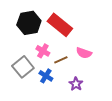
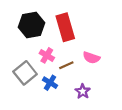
red rectangle: (60, 25) -> (65, 27), turned 35

